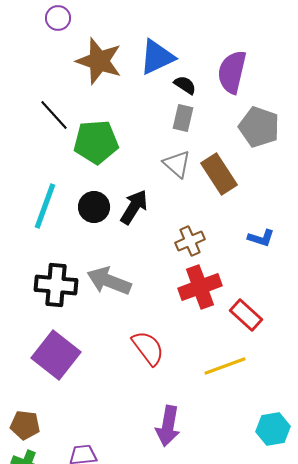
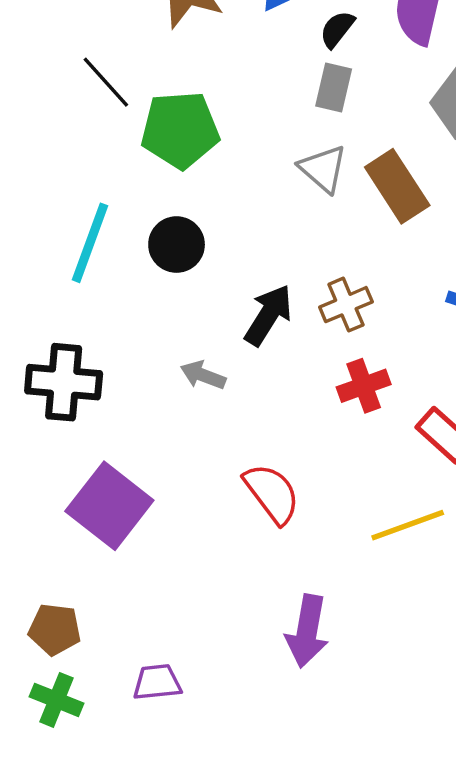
black semicircle: (185, 85) -> (337, 29), turned -85
black arrow: (134, 207) -> (268, 315), moved
gray arrow: (109, 281) -> (203, 375), size x0.6
black cross: (56, 285) -> (64, 382), moved
red cross: (200, 287) -> (364, 386), size x0.7

